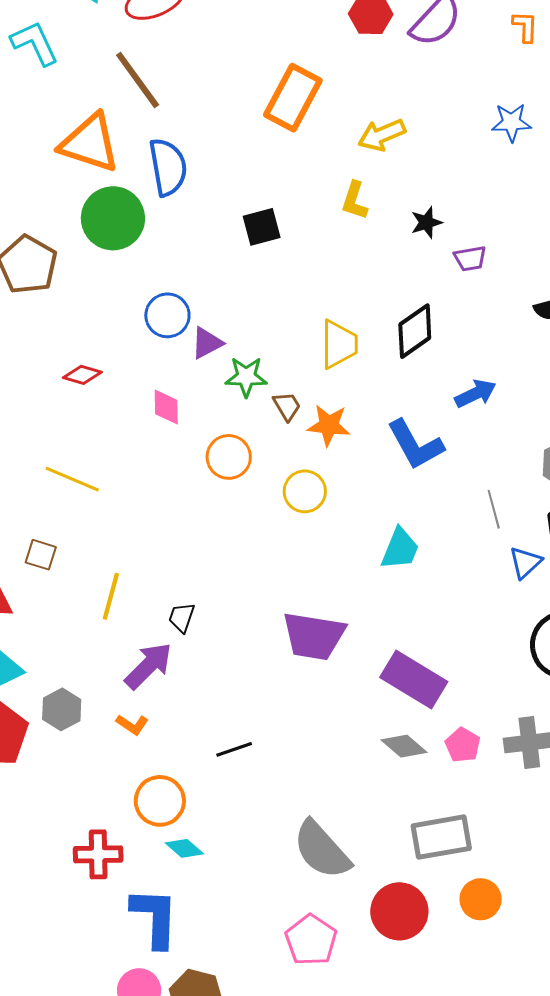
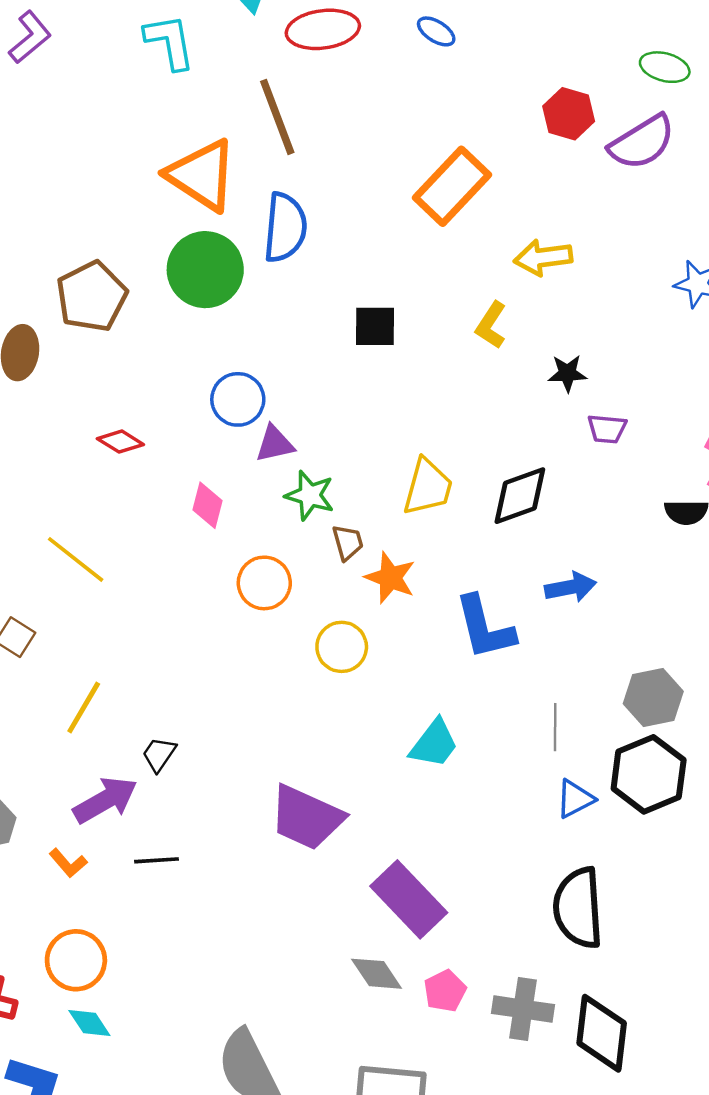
black line: (234, 749) -> (156, 860), moved

